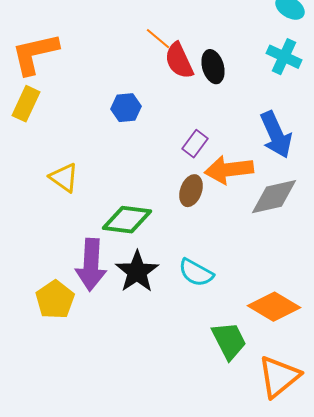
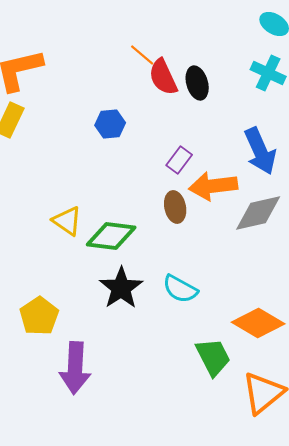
yellow triangle: (64, 178) -> (67, 221), moved
brown ellipse: (191, 191) -> (175, 207), turned -32
purple arrow: (91, 265) -> (75, 368), moved

